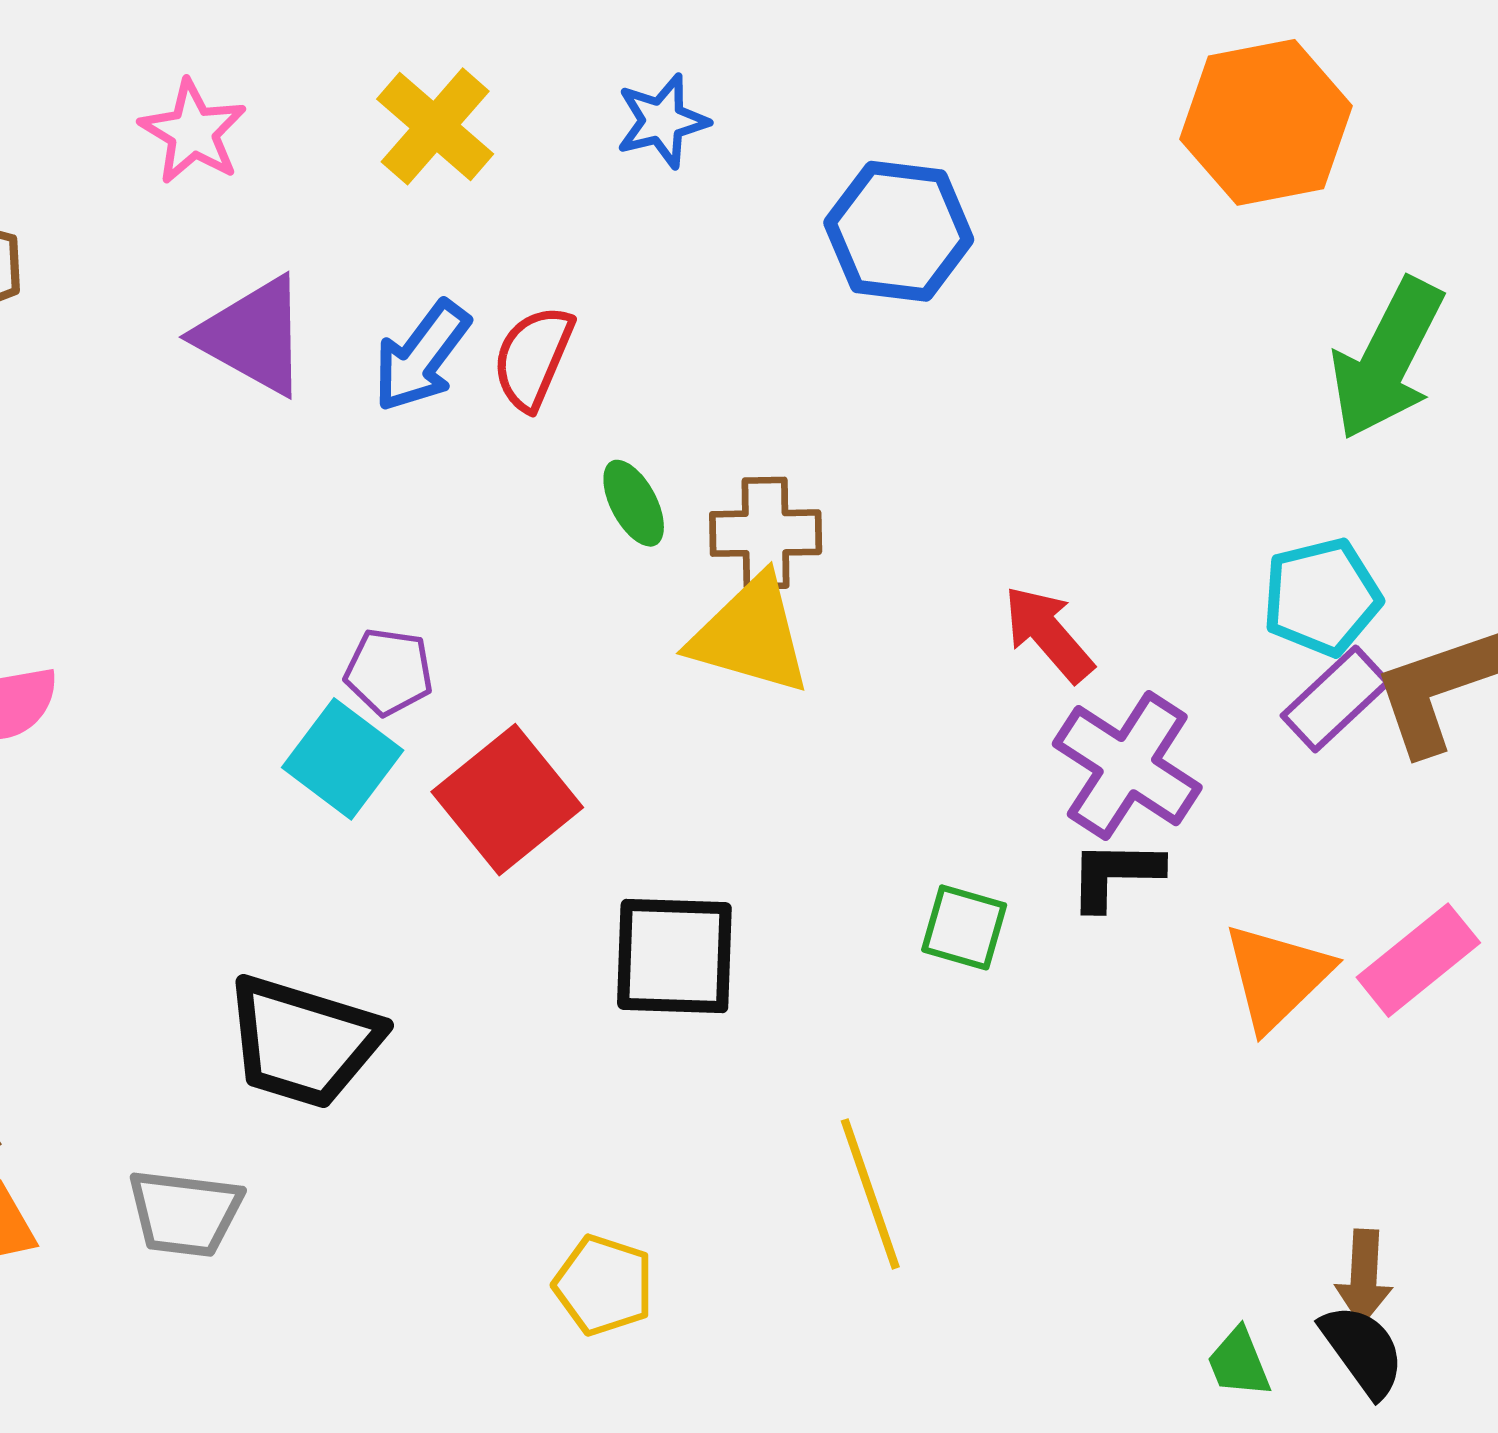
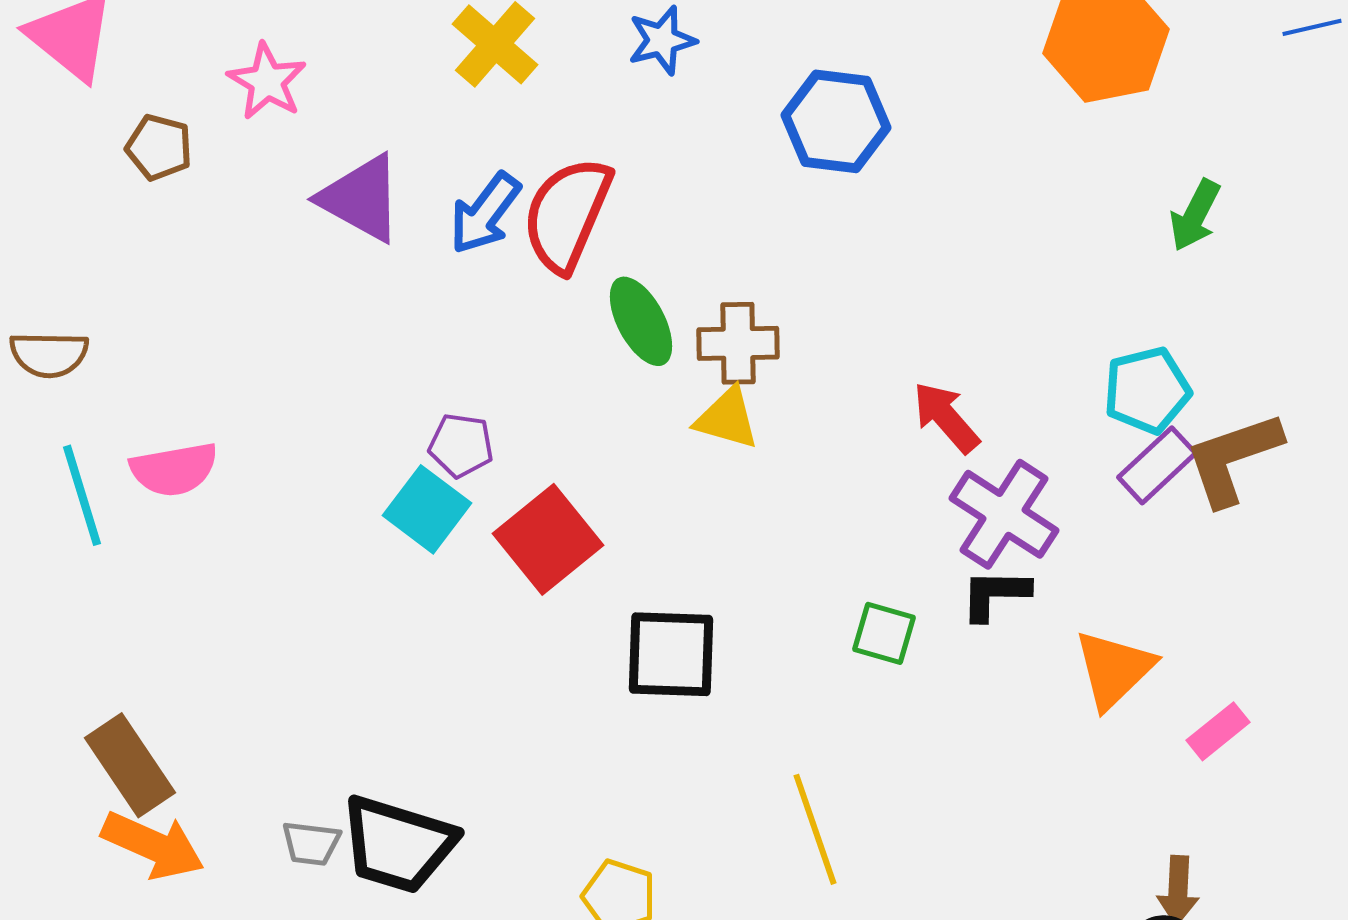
pink star: (193, 132) -> (267, 81), moved
red semicircle: (533, 358) -> (567, 214), size x1.5
green arrow: (1387, 359) -> (1195, 215), size x0.6
green ellipse: (634, 503) -> (641, 321), size x1.4
yellow triangle: (751, 635) -> (727, 418), size x0.7
pink rectangle: (1418, 960) -> (1218, 731), moved, size x0.7
black trapezoid: (303, 1042) -> (398, 844), moved
gray trapezoid: (185, 1213) -> (311, 843), size x0.7

